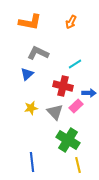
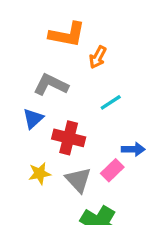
orange L-shape: (30, 22) -> (67, 35), moved
orange arrow: (71, 22) -> (98, 57), moved
red cross: (63, 86) -> (69, 138), moved

